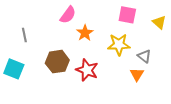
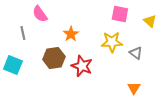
pink semicircle: (68, 15) -> (40, 14), moved, turned 108
orange star: (85, 33) -> (71, 34), moved
orange triangle: (137, 74) -> (134, 88), moved

